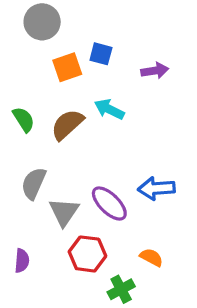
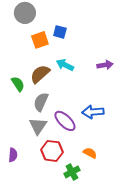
purple arrow: (155, 71) -> (105, 65), moved
green semicircle: (24, 119) -> (18, 84), moved
gray semicircle: (34, 183) -> (41, 102), moved

